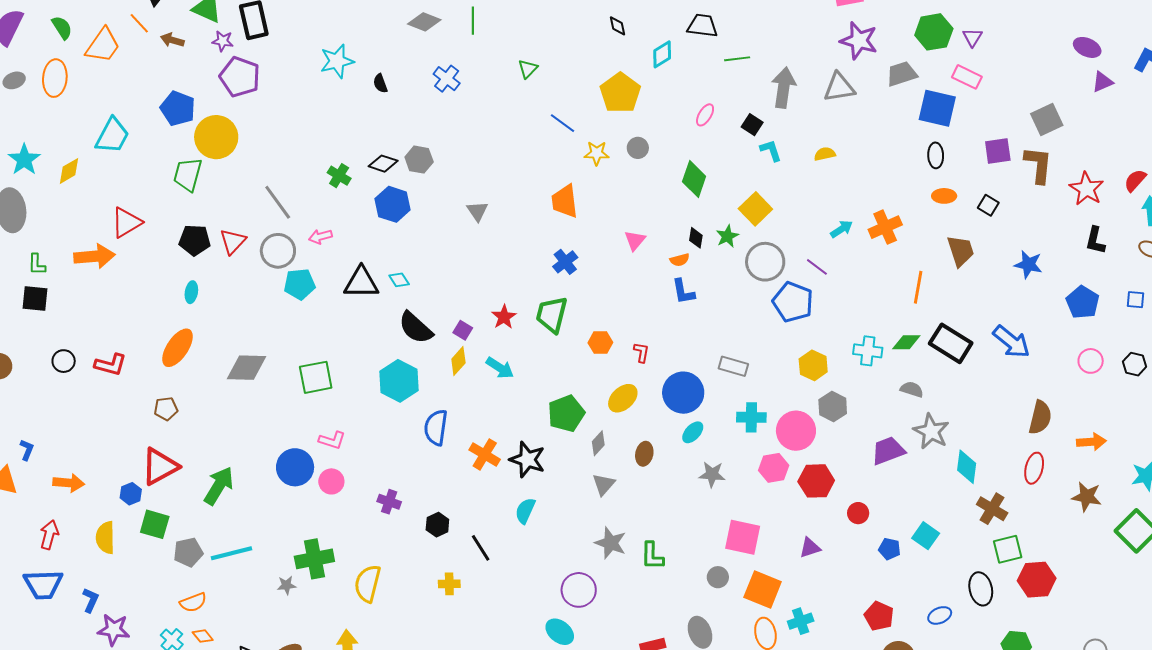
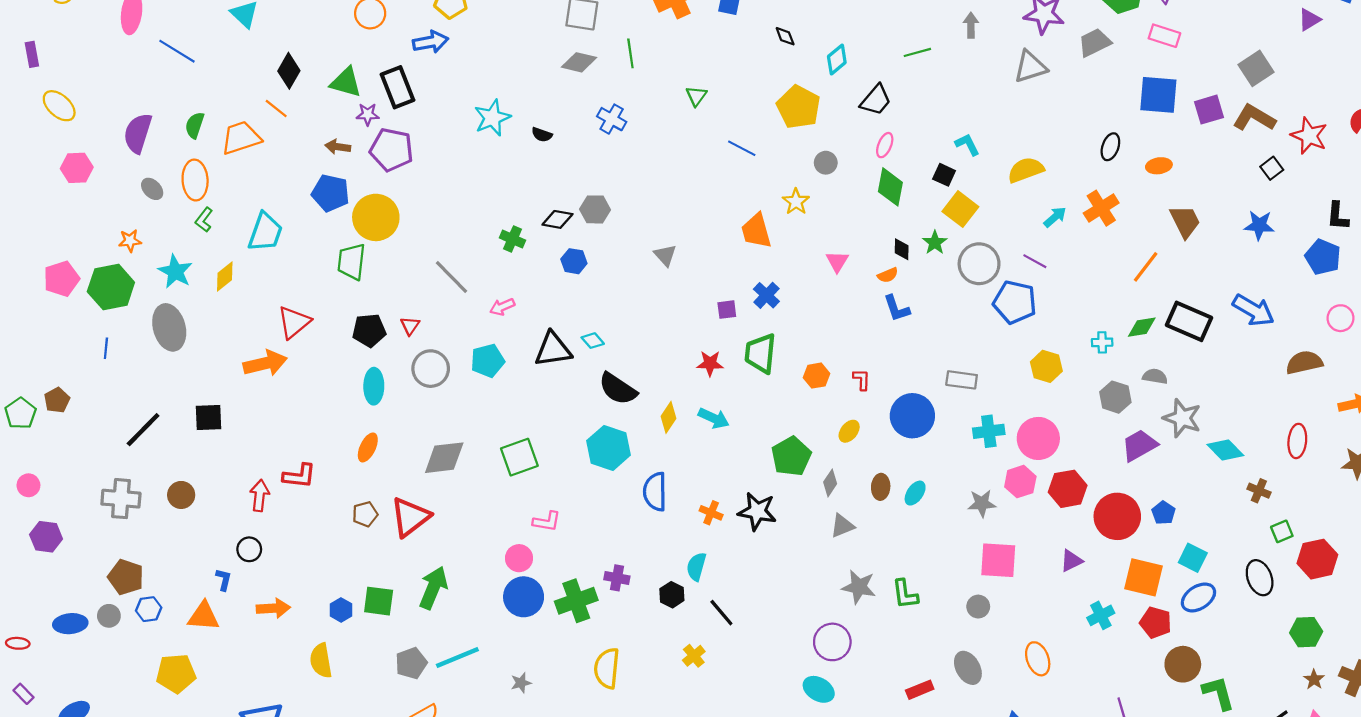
black trapezoid: (702, 26) -> (876, 100), moved, turned 132
green semicircle: (62, 28) -> (195, 125), turned -120
brown arrow: (172, 40) -> (338, 147), moved
orange trapezoid: (103, 45) -> (241, 138), turned -135
gray ellipse: (14, 80) -> (152, 189), turned 75
black semicircle: (380, 83) -> (542, 135), turned -42
gray arrow: (784, 88) -> (971, 25), moved, size x0.6
blue square: (937, 108) -> (1158, 95), moved
pink ellipse: (705, 115) -> (885, 145), moved
black square: (752, 125) -> (944, 175), moved
yellow star: (597, 153) -> (796, 202), moved, turned -30
yellow semicircle: (825, 154) -> (1026, 170), moved, size x1.6
black ellipse: (936, 155) -> (1110, 147), moved, turned 30
brown L-shape: (1038, 165) -> (1254, 118), turned -57
blue hexagon: (393, 204) -> (574, 261), size x0.7
black square: (988, 205) -> (1272, 168), moved, turned 30
black L-shape: (1095, 240) -> (1338, 216), moved
red triangle: (233, 241) -> (410, 326), size x0.7
gray circle: (278, 251) -> (431, 369), moved
green L-shape: (37, 264) -> (204, 220), moved, turned 45
orange line: (918, 287) -> (1146, 267), turned 36
cyan ellipse: (191, 292) -> (374, 386), size x1.5
red star: (504, 317) -> (710, 363), turned -30
purple square: (463, 330) -> (727, 310), moved, turned -30
orange ellipse: (178, 348) -> (368, 447), size x0.7
cyan cross: (868, 351) -> (1102, 342), size x0.7
black circle: (64, 361) -> (249, 549), moved
yellow ellipse: (623, 398) -> (849, 431), size x0.7
gray hexagon: (833, 407) -> (1115, 397), moved
brown semicircle: (1040, 418) -> (1304, 362), moved, turned -108
cyan ellipse: (693, 432) -> (915, 493), moved
orange cross: (485, 455) -> (711, 513), size x0.7
red triangle: (160, 466) -> (410, 517), moved
blue circle: (295, 467) -> (524, 597), moved
cyan diamond: (967, 467) -> (1225, 450), turned -44
gray star: (712, 474) -> (982, 503), moved
pink circle: (331, 481) -> (519, 558), moved
gray triangle: (604, 484) -> (842, 526), turned 35
brown cross: (992, 509) -> (1259, 491), size x0.7
cyan semicircle: (525, 511) -> (696, 567), moved
red circle: (858, 513) -> (1117, 516), size x2.0
green square: (155, 524) -> (379, 601), moved
red arrow: (49, 535) -> (260, 495), moved
cyan square: (926, 536) -> (1193, 558), moved
blue pentagon: (889, 549) -> (1163, 513), moved, turned 30
green square: (1008, 549) -> (1282, 531), size x0.7
green cross: (314, 559) -> (576, 601), moved
yellow cross: (449, 584) -> (694, 656), turned -30
orange square: (763, 590) -> (1144, 577), moved
blue ellipse: (940, 615) -> (1198, 597), moved, size x1.4
cyan cross: (801, 621) -> (1101, 615), moved

